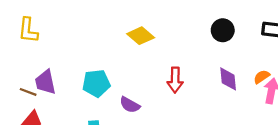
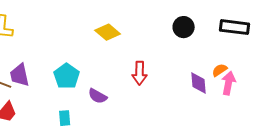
purple diamond: (228, 79) -> (199, 83), moved
cyan pentagon: (96, 83) -> (67, 76), turned -30

